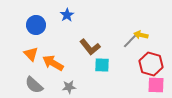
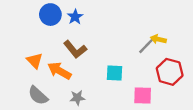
blue circle: (36, 25) -> (50, 15), moved
brown L-shape: (90, 47) -> (75, 49), moved
pink square: (156, 85) -> (143, 95), moved

